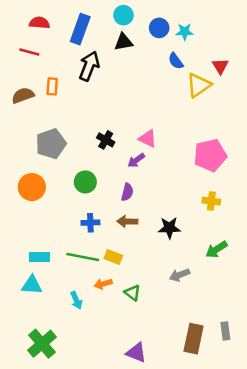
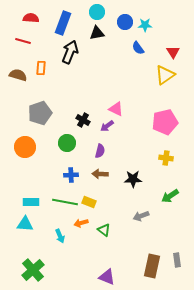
yellow triangle: (199, 85) -> (165, 75), moved
brown semicircle: (23, 95) -> (18, 75), turned 36
black cross: (106, 140) -> (83, 120), moved

